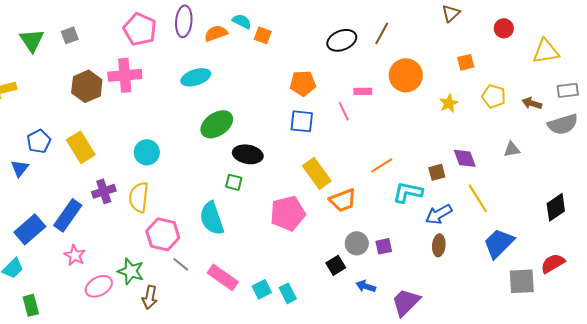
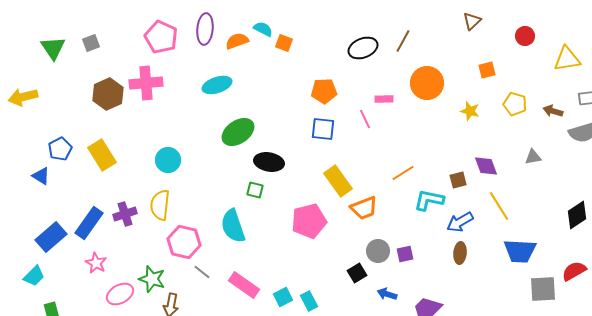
yellow star: (449, 103) -> (470, 111), turned -30
blue triangle: (20, 168) -> (41, 176), turned -36
purple cross: (104, 191) -> (125, 214), moved
blue trapezoid: (499, 243) -> (520, 251), turned -132

